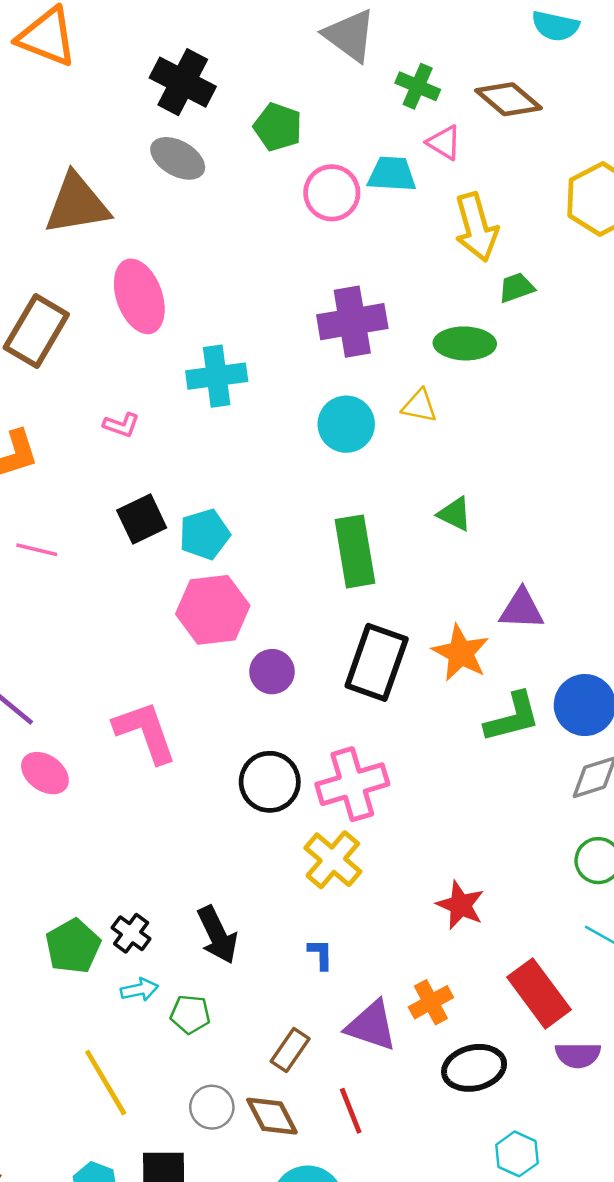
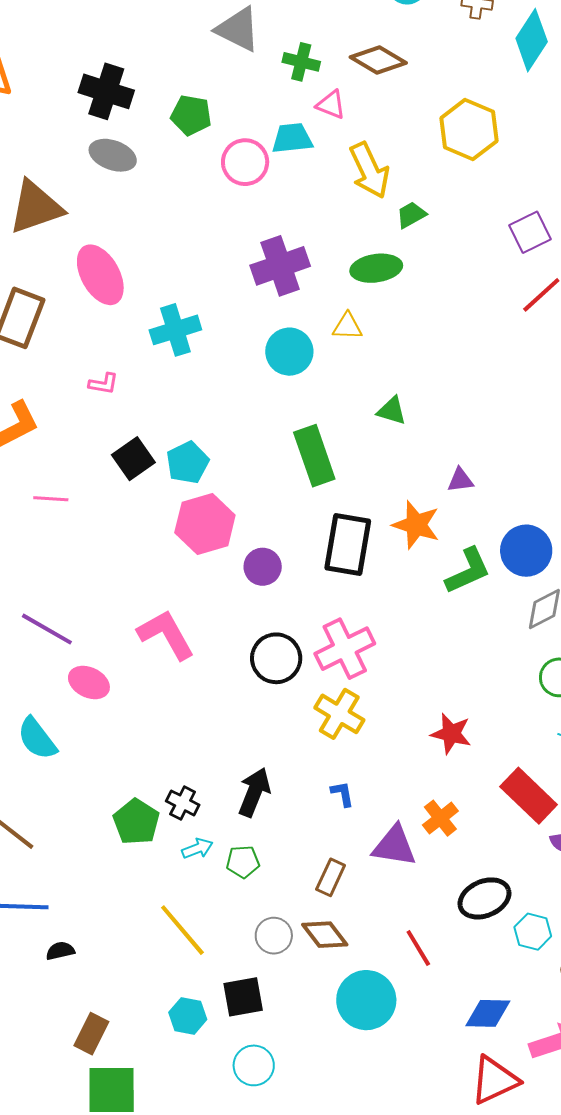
purple triangle: (522, 609) -> (460, 480), size x0.7
black arrow: (217, 935) -> (254, 792), turned -123
black ellipse: (474, 1068) -> (484, 898), moved
red line: (351, 1111) -> (418, 948), moved

